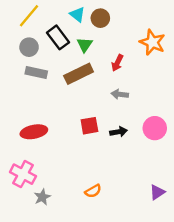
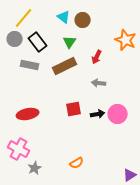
black rectangle: (58, 37) -> (38, 42), moved
gray circle: (29, 47) -> (15, 39), moved
pink circle: (155, 128) -> (118, 114), moved
purple triangle: (157, 192) -> (130, 175), moved

